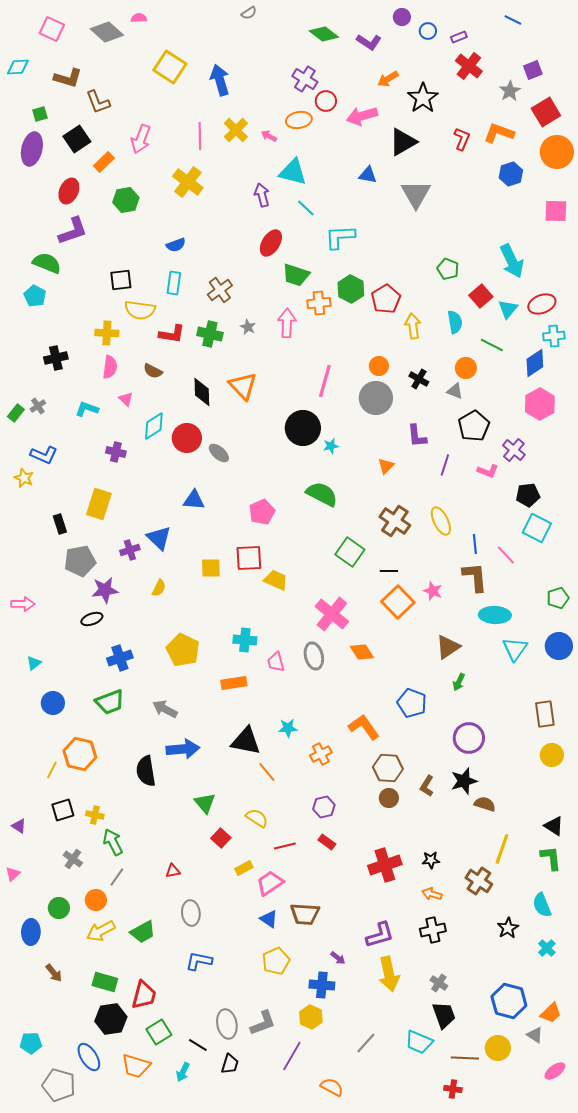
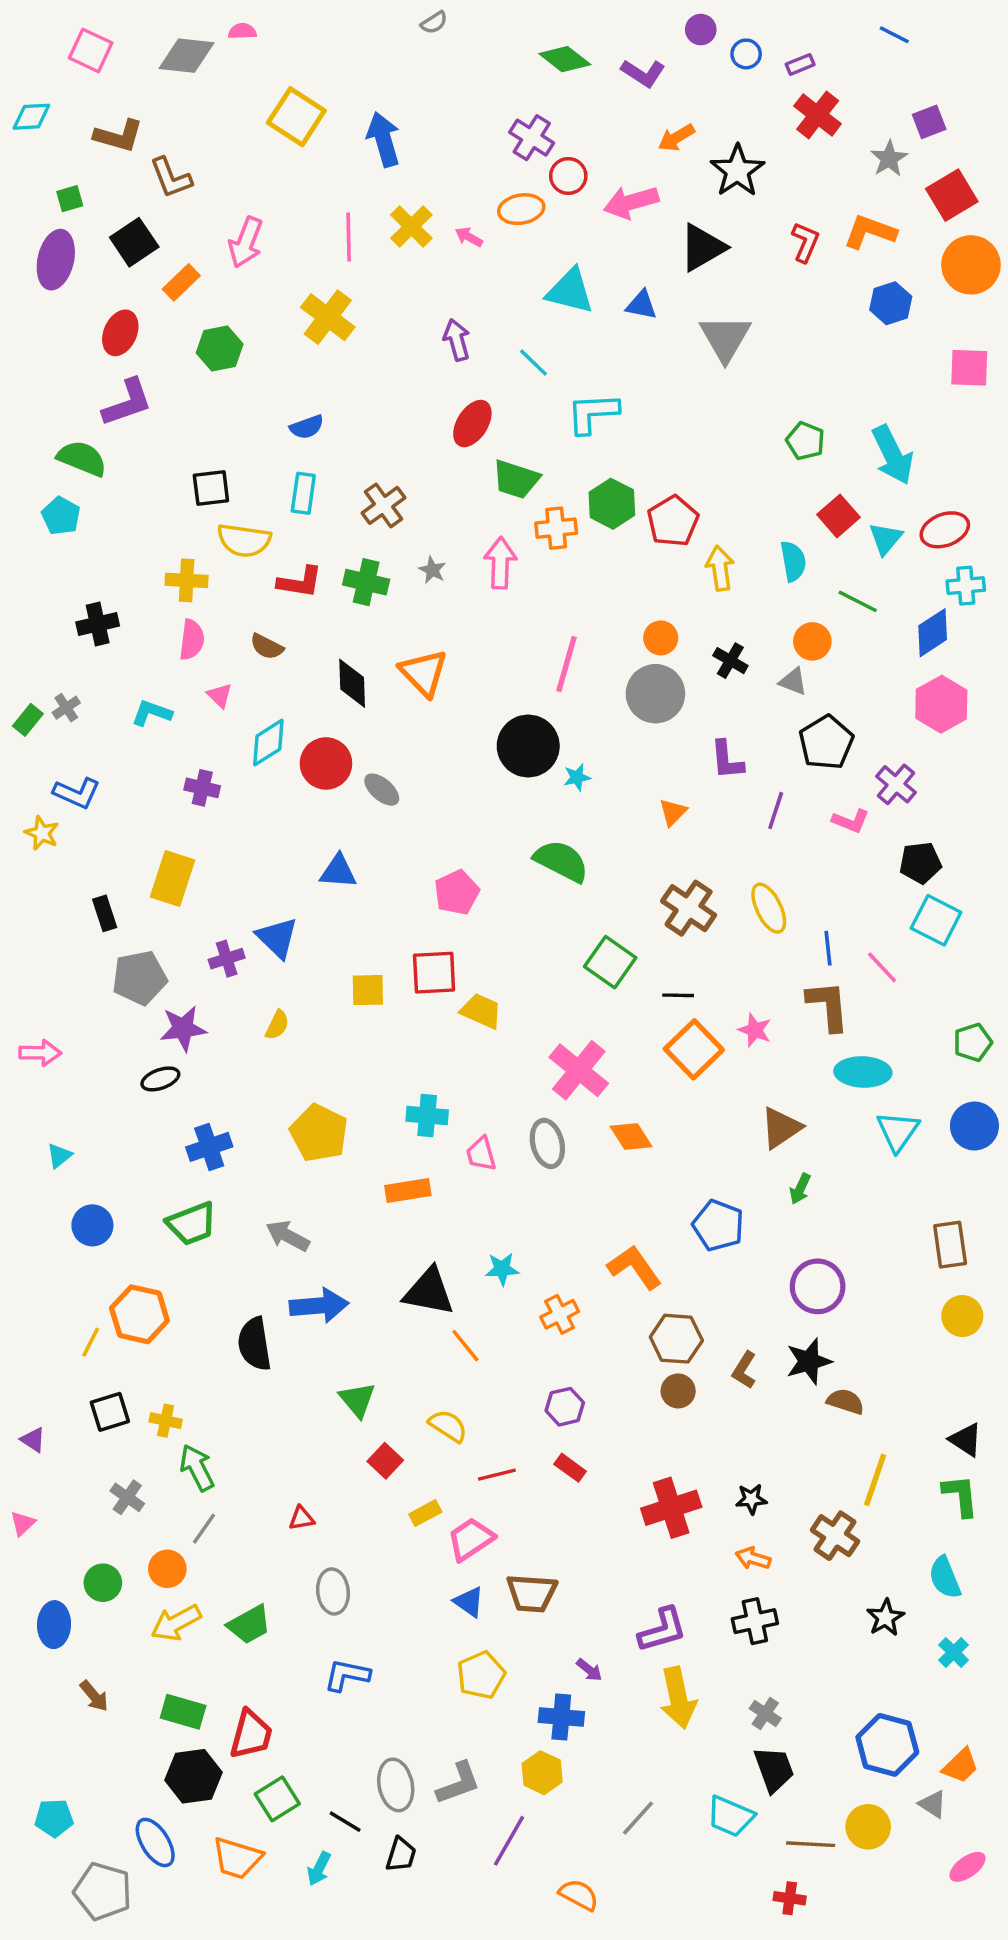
gray diamond: (107, 32) -> (187, 56), turned -36
cyan triangle: (293, 172) -> (570, 291), moved
green pentagon: (448, 269) -> (805, 441), moved

